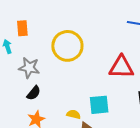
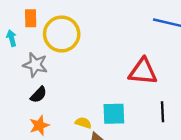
yellow circle: (67, 46) -> (62, 34), moved

